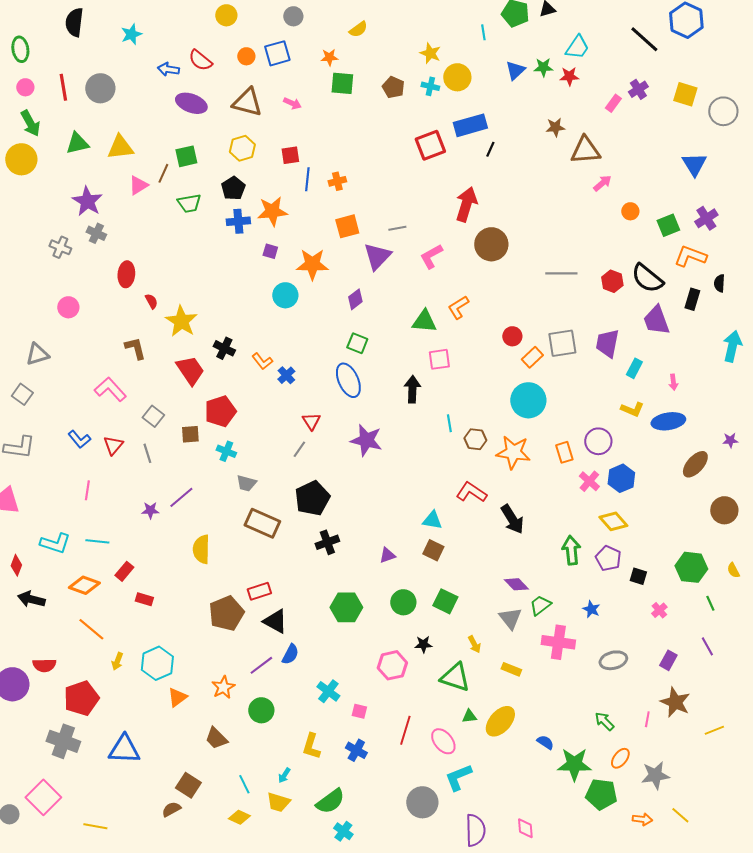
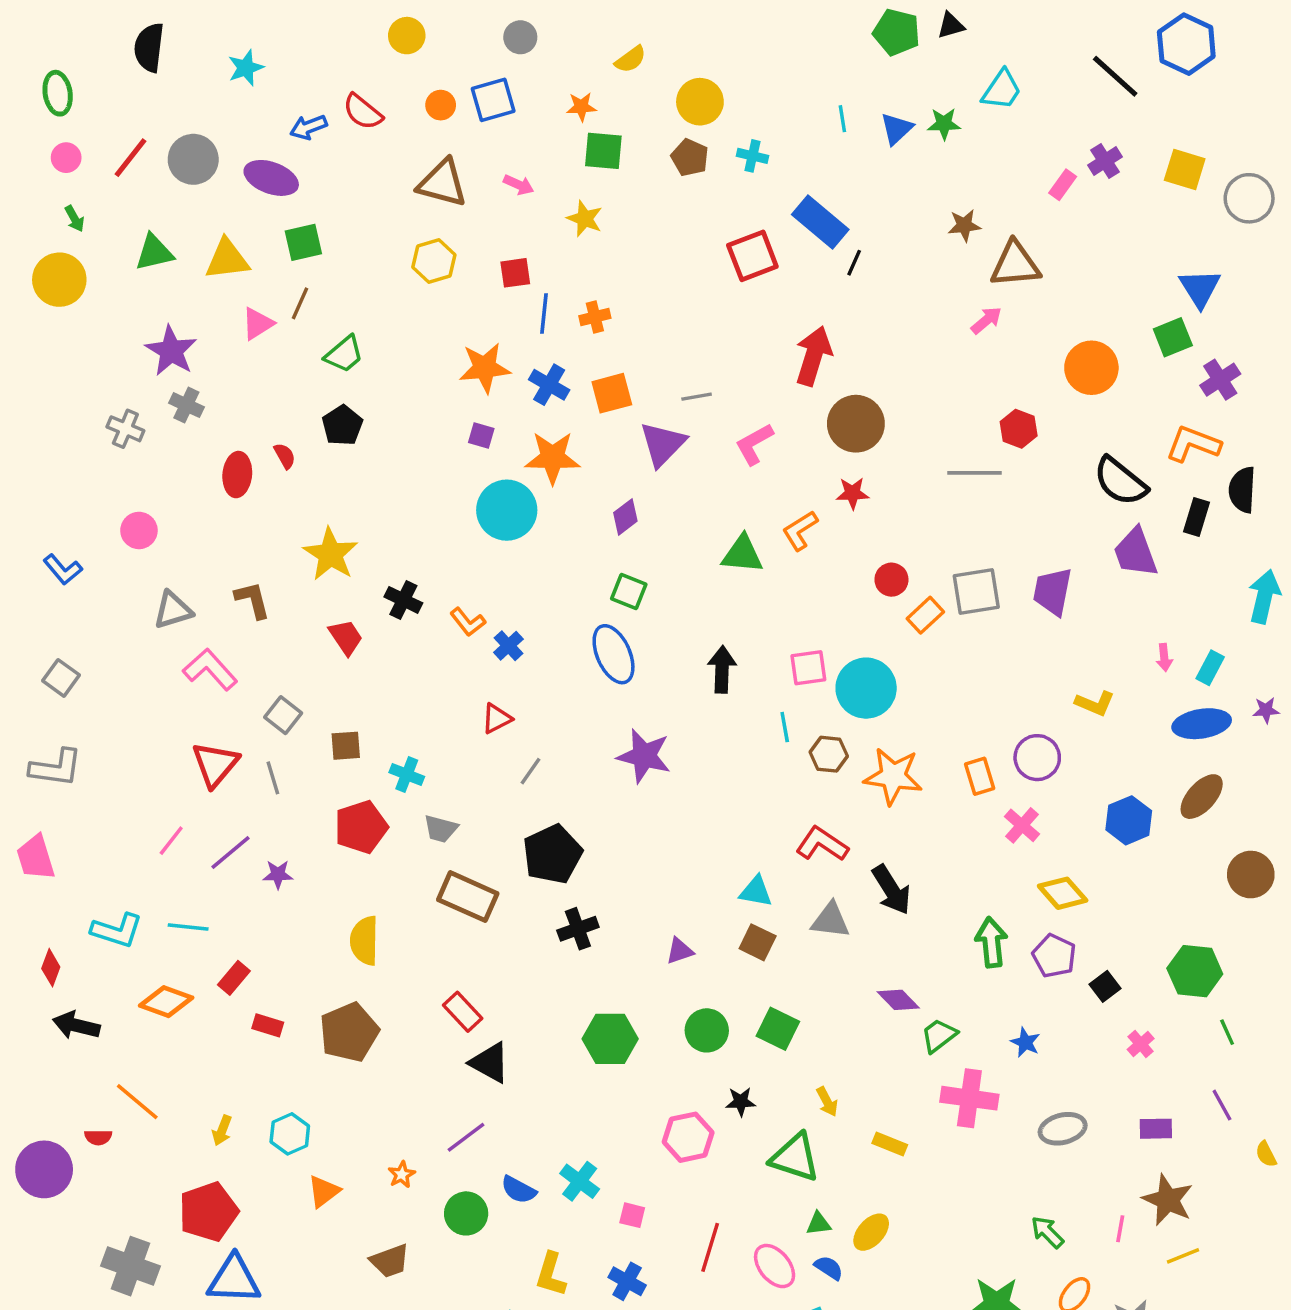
cyan line: (483, 32) -> (842, 119), moved
yellow star: (430, 53) -> (585, 219), moved
blue arrow: (168, 69) -> (308, 127), turned -30
red star: (569, 76) -> (852, 493), moved
yellow circle: (457, 77) -> (700, 102), moved
red line: (63, 87) -> (131, 158), turned 48
purple ellipse: (191, 103) -> (271, 178), moved
green arrow: (30, 123) -> (75, 219), size x0.6
blue rectangle: (470, 125) -> (820, 222), turned 56
green square: (186, 156) -> (303, 242), moved
pink arrow: (602, 183) -> (986, 320), moved
black pentagon: (233, 188) -> (342, 425), moved
green trapezoid: (189, 203) -> (344, 354), turned -30
orange circle: (630, 211) -> (1091, 368), size x1.8
blue cross: (238, 221) -> (549, 385), moved, turned 35
green square: (668, 225) -> (1173, 337), moved
red hexagon: (612, 281) -> (1019, 429), moved
black semicircle: (719, 283) -> (1242, 490), size x1.5
cyan circle: (285, 295) -> (507, 510), size x1.4
red semicircle: (151, 301) -> (285, 456), moved
gray triangle: (37, 354) -> (173, 610), moved
pink square: (439, 359) -> (808, 668), moved
cyan rectangle: (634, 368) -> (1210, 668), moved
red trapezoid: (190, 370) -> (346, 637), size x0.7
cyan circle: (528, 400) -> (866, 688), moved
red pentagon: (220, 411) -> (361, 827), moved
red triangle: (311, 421) -> (497, 719), moved, turned 36
blue ellipse: (668, 421) -> (1202, 724), moved
blue L-shape: (79, 439) -> (63, 569), moved
purple star: (730, 440) -> (1266, 710), moved
red triangle: (113, 445) -> (215, 764), size x1.4
blue hexagon: (621, 478) -> (1129, 820), moved
pink line: (87, 490) -> (171, 841), turned 30
purple line: (181, 497) -> (230, 852), moved
yellow semicircle: (733, 570) -> (1266, 1154), moved
black square: (638, 576) -> (1105, 986), turned 36
red rectangle: (259, 591) -> (463, 1012), turned 65
brown pentagon: (226, 613) -> (349, 1032), moved
gray triangle: (510, 618) -> (830, 920), moved, turned -45
orange line: (91, 629) -> (137, 1102), moved
blue semicircle: (290, 654) -> (519, 1190), moved, turned 90
purple rectangle: (668, 660) -> (1156, 1129), turned 60
cyan hexagon: (157, 663) -> (290, 1134), size x0.7
red semicircle: (44, 665) -> (98, 1137), size x0.7
orange star: (223, 687) -> (402, 1174), size x0.7
red pentagon: (81, 698) -> (208, 1212), moved
yellow ellipse: (500, 721) -> (871, 1232), size x0.7
yellow line: (714, 730) -> (1183, 1256), moved
brown trapezoid: (216, 738) -> (390, 1261), turned -65
blue semicircle: (545, 742) -> (829, 1268), moved

